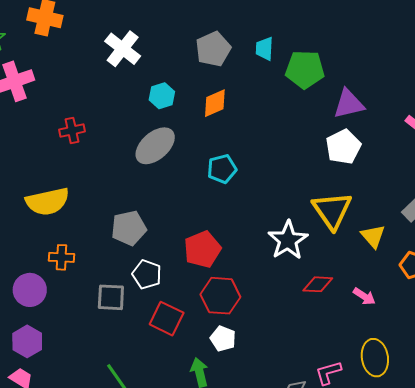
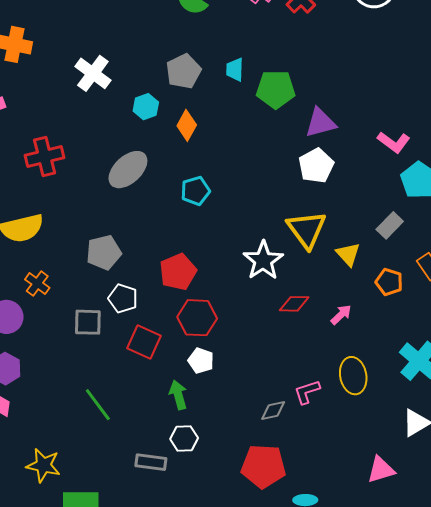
cyan hexagon: (162, 96) -> (146, 107), moved
orange diamond: (215, 103) -> (187, 125), turned -36
red cross: (72, 131) -> (45, 156), size x1.5
orange cross: (61, 257) -> (37, 284), turned 35
pink arrow: (364, 296) -> (341, 315), turned -75

